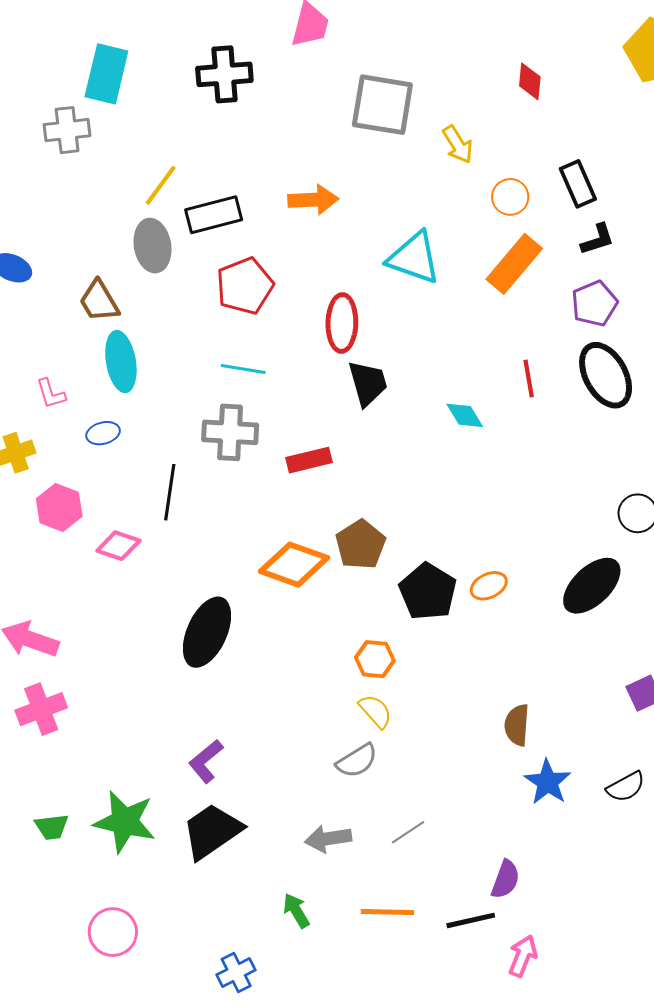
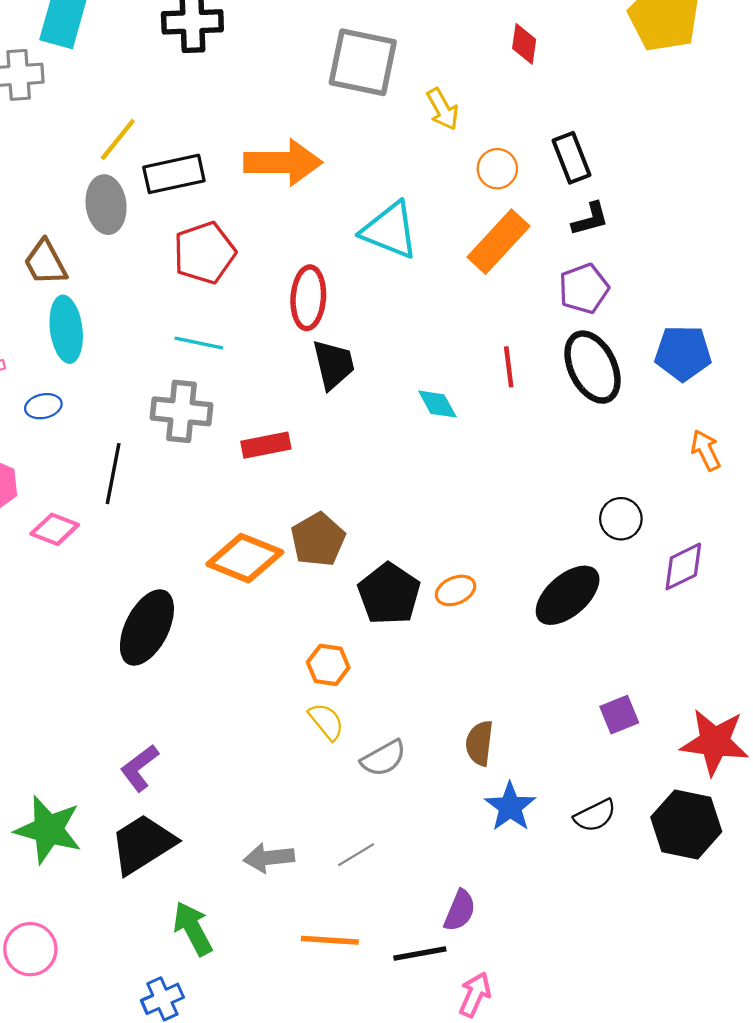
orange arrow: (313, 200) -> (283, 162), size x1.4
gray semicircle: (357, 761) -> (383, 758), moved
green arrow: (296, 911) -> (193, 929), moved, size x1.4

